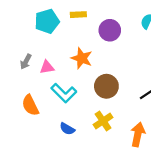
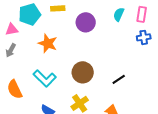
orange star: (82, 58) -> (48, 43), moved
pink triangle: (47, 67) -> (12, 29), moved

